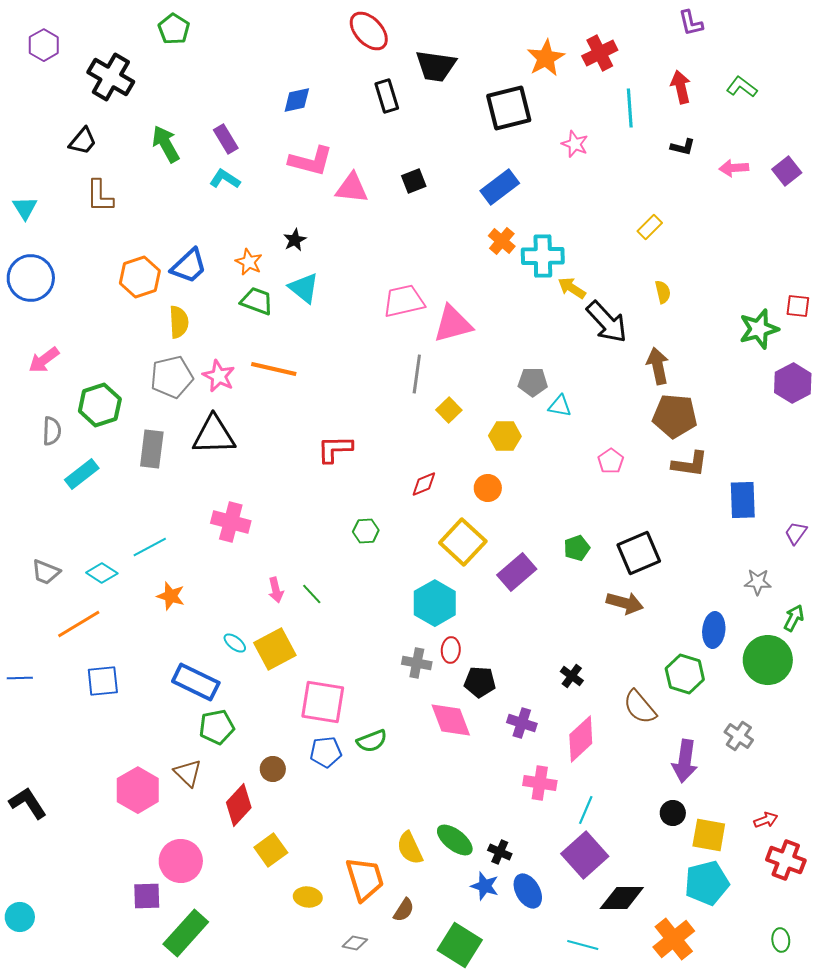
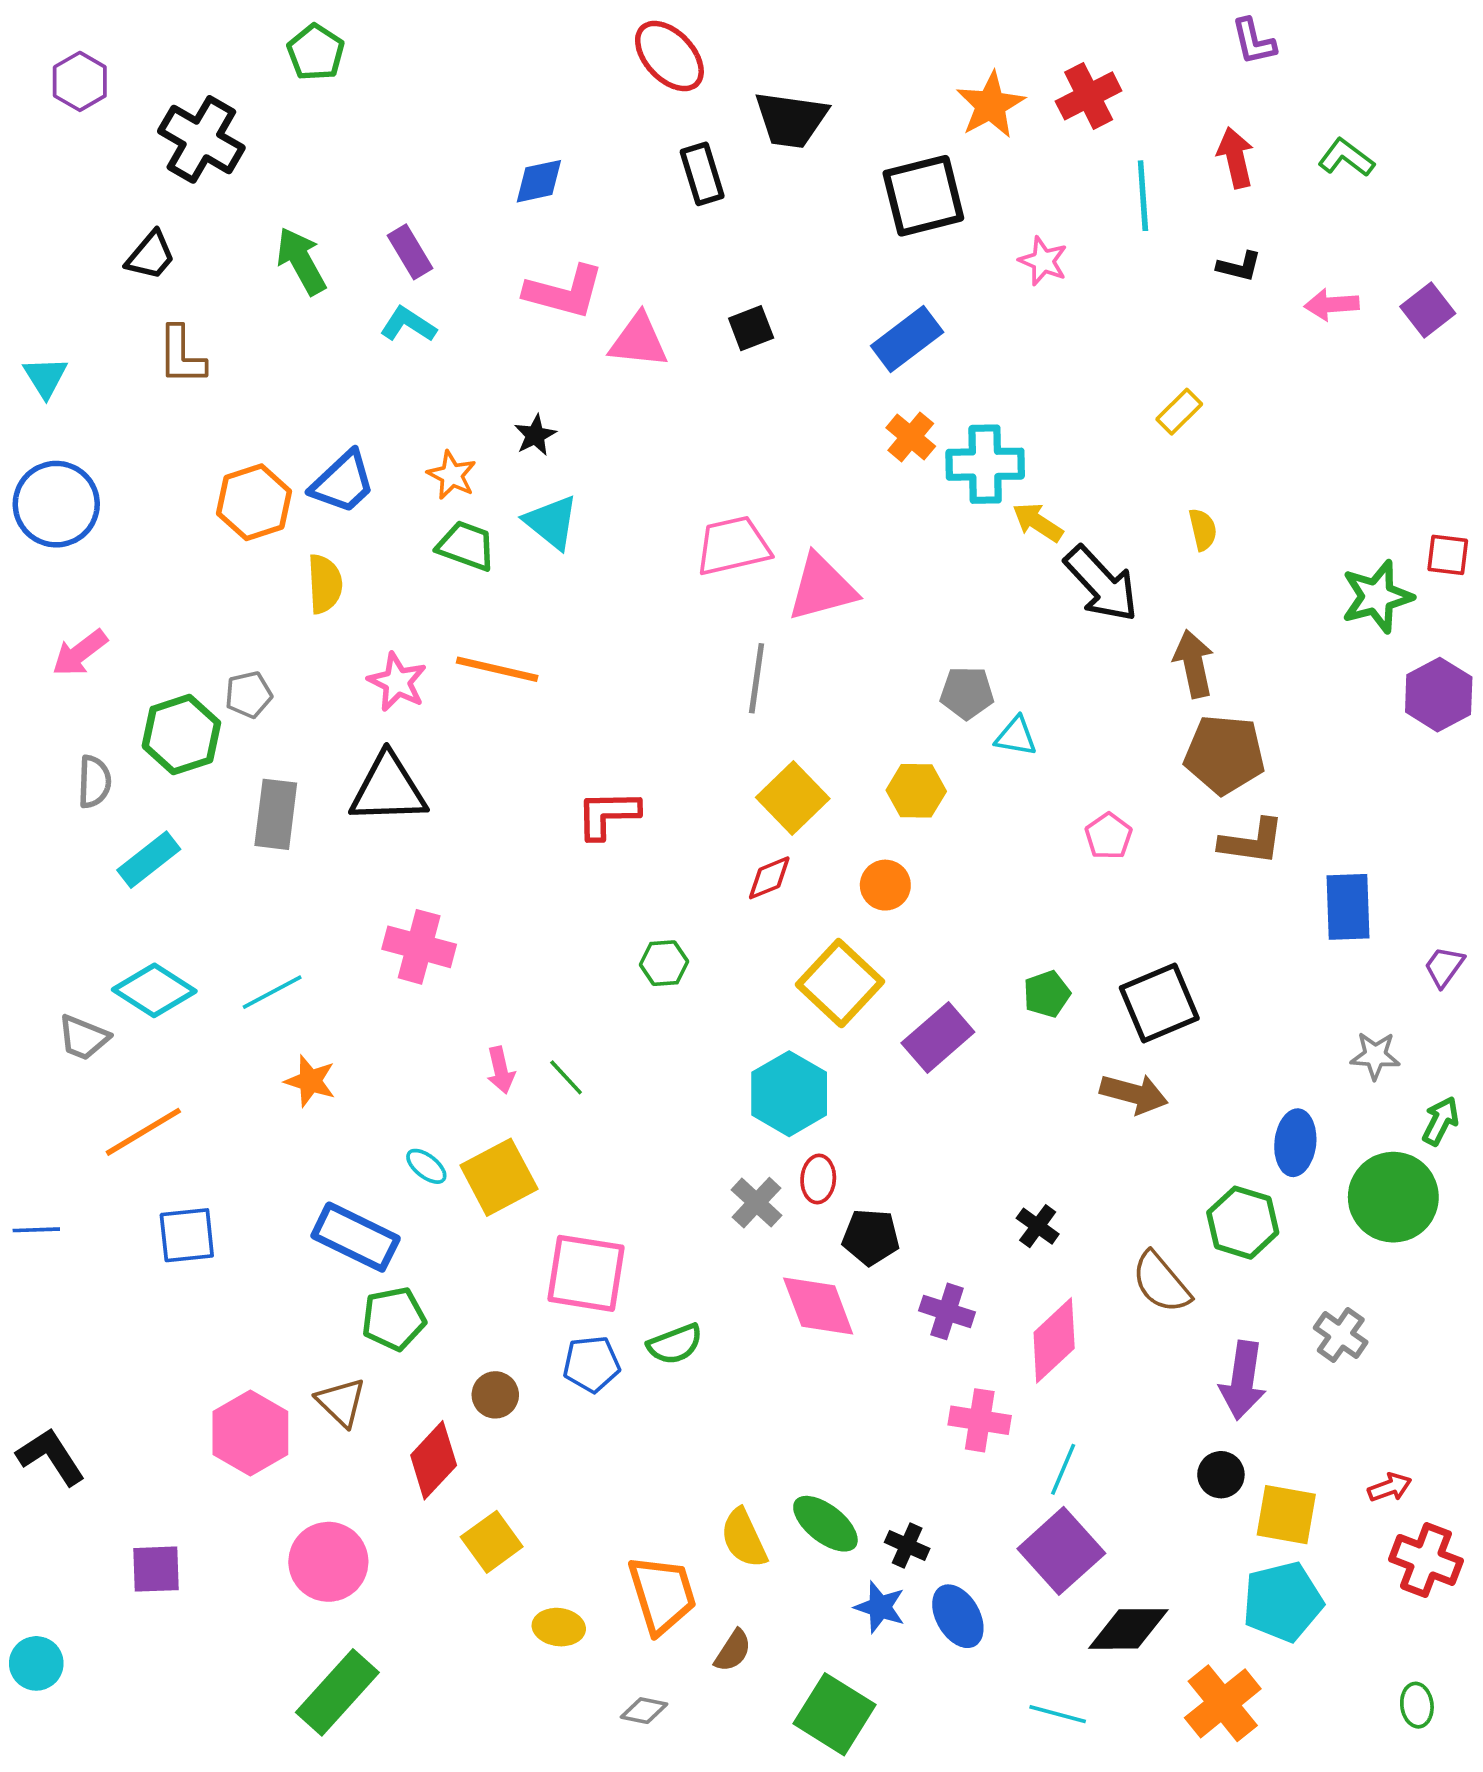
gray pentagon: (172, 377) -> (249, 695), moved, size x0.6
yellow square: (449, 410) -> (793, 798), moved, size x1.5
cyan diamond: (102, 573) -> (154, 990), moved, size x1.4
gray cross: (417, 663) -> (757, 1203), turned 32
purple square: (147, 896) -> (156, 1569), moved

